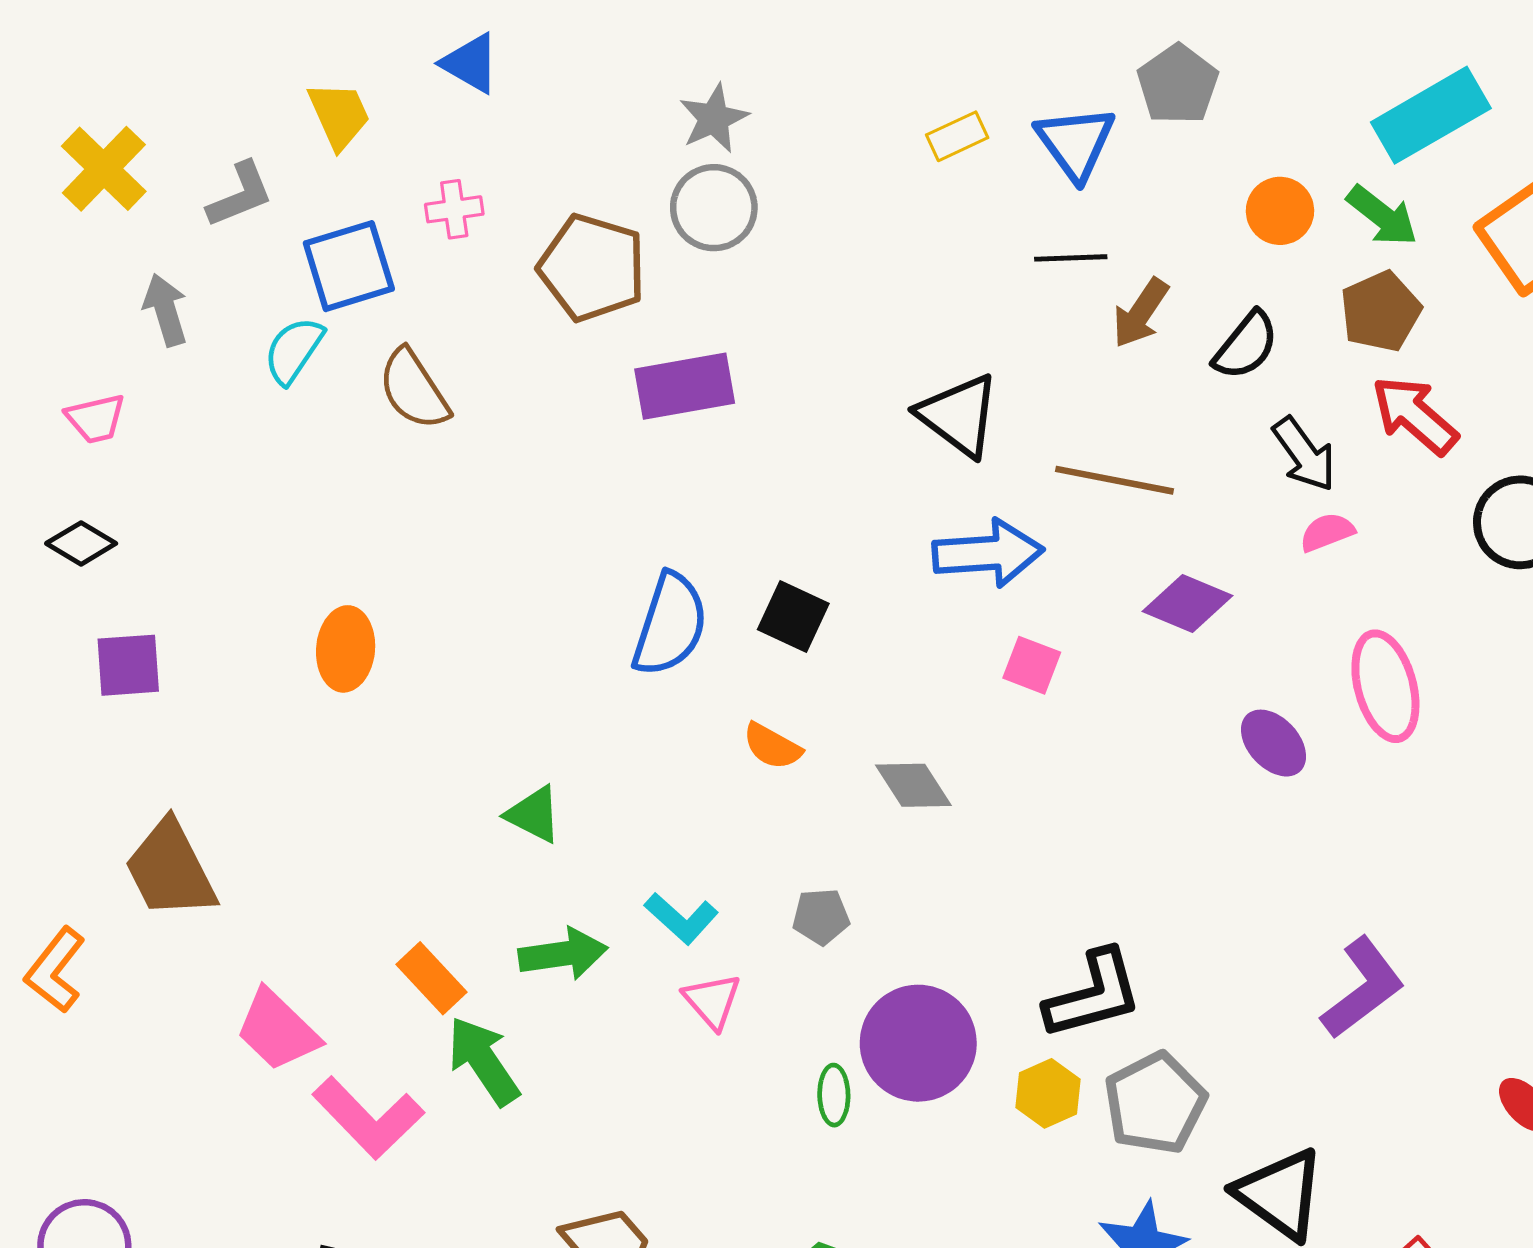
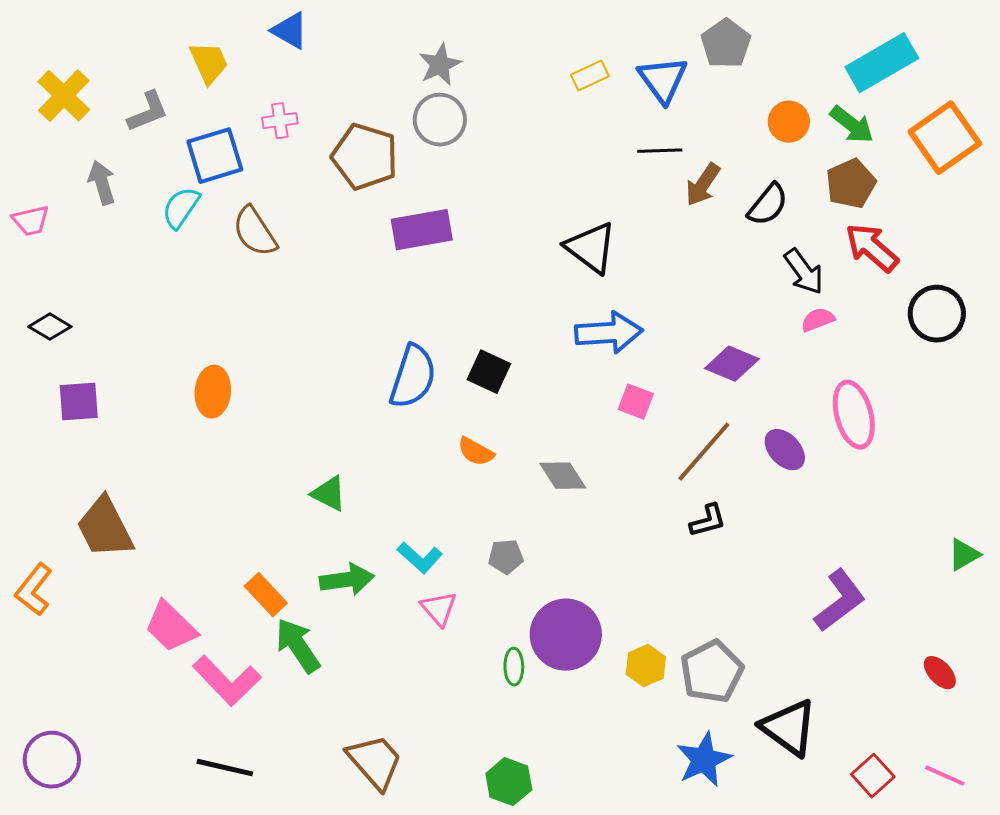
pink trapezoid: (96, 419) -> (31, 221), moved
brown line: (1115, 480) -> (704, 452), moved, turned -60
black L-shape: (1093, 994) -> (708, 521), moved, size x0.6

